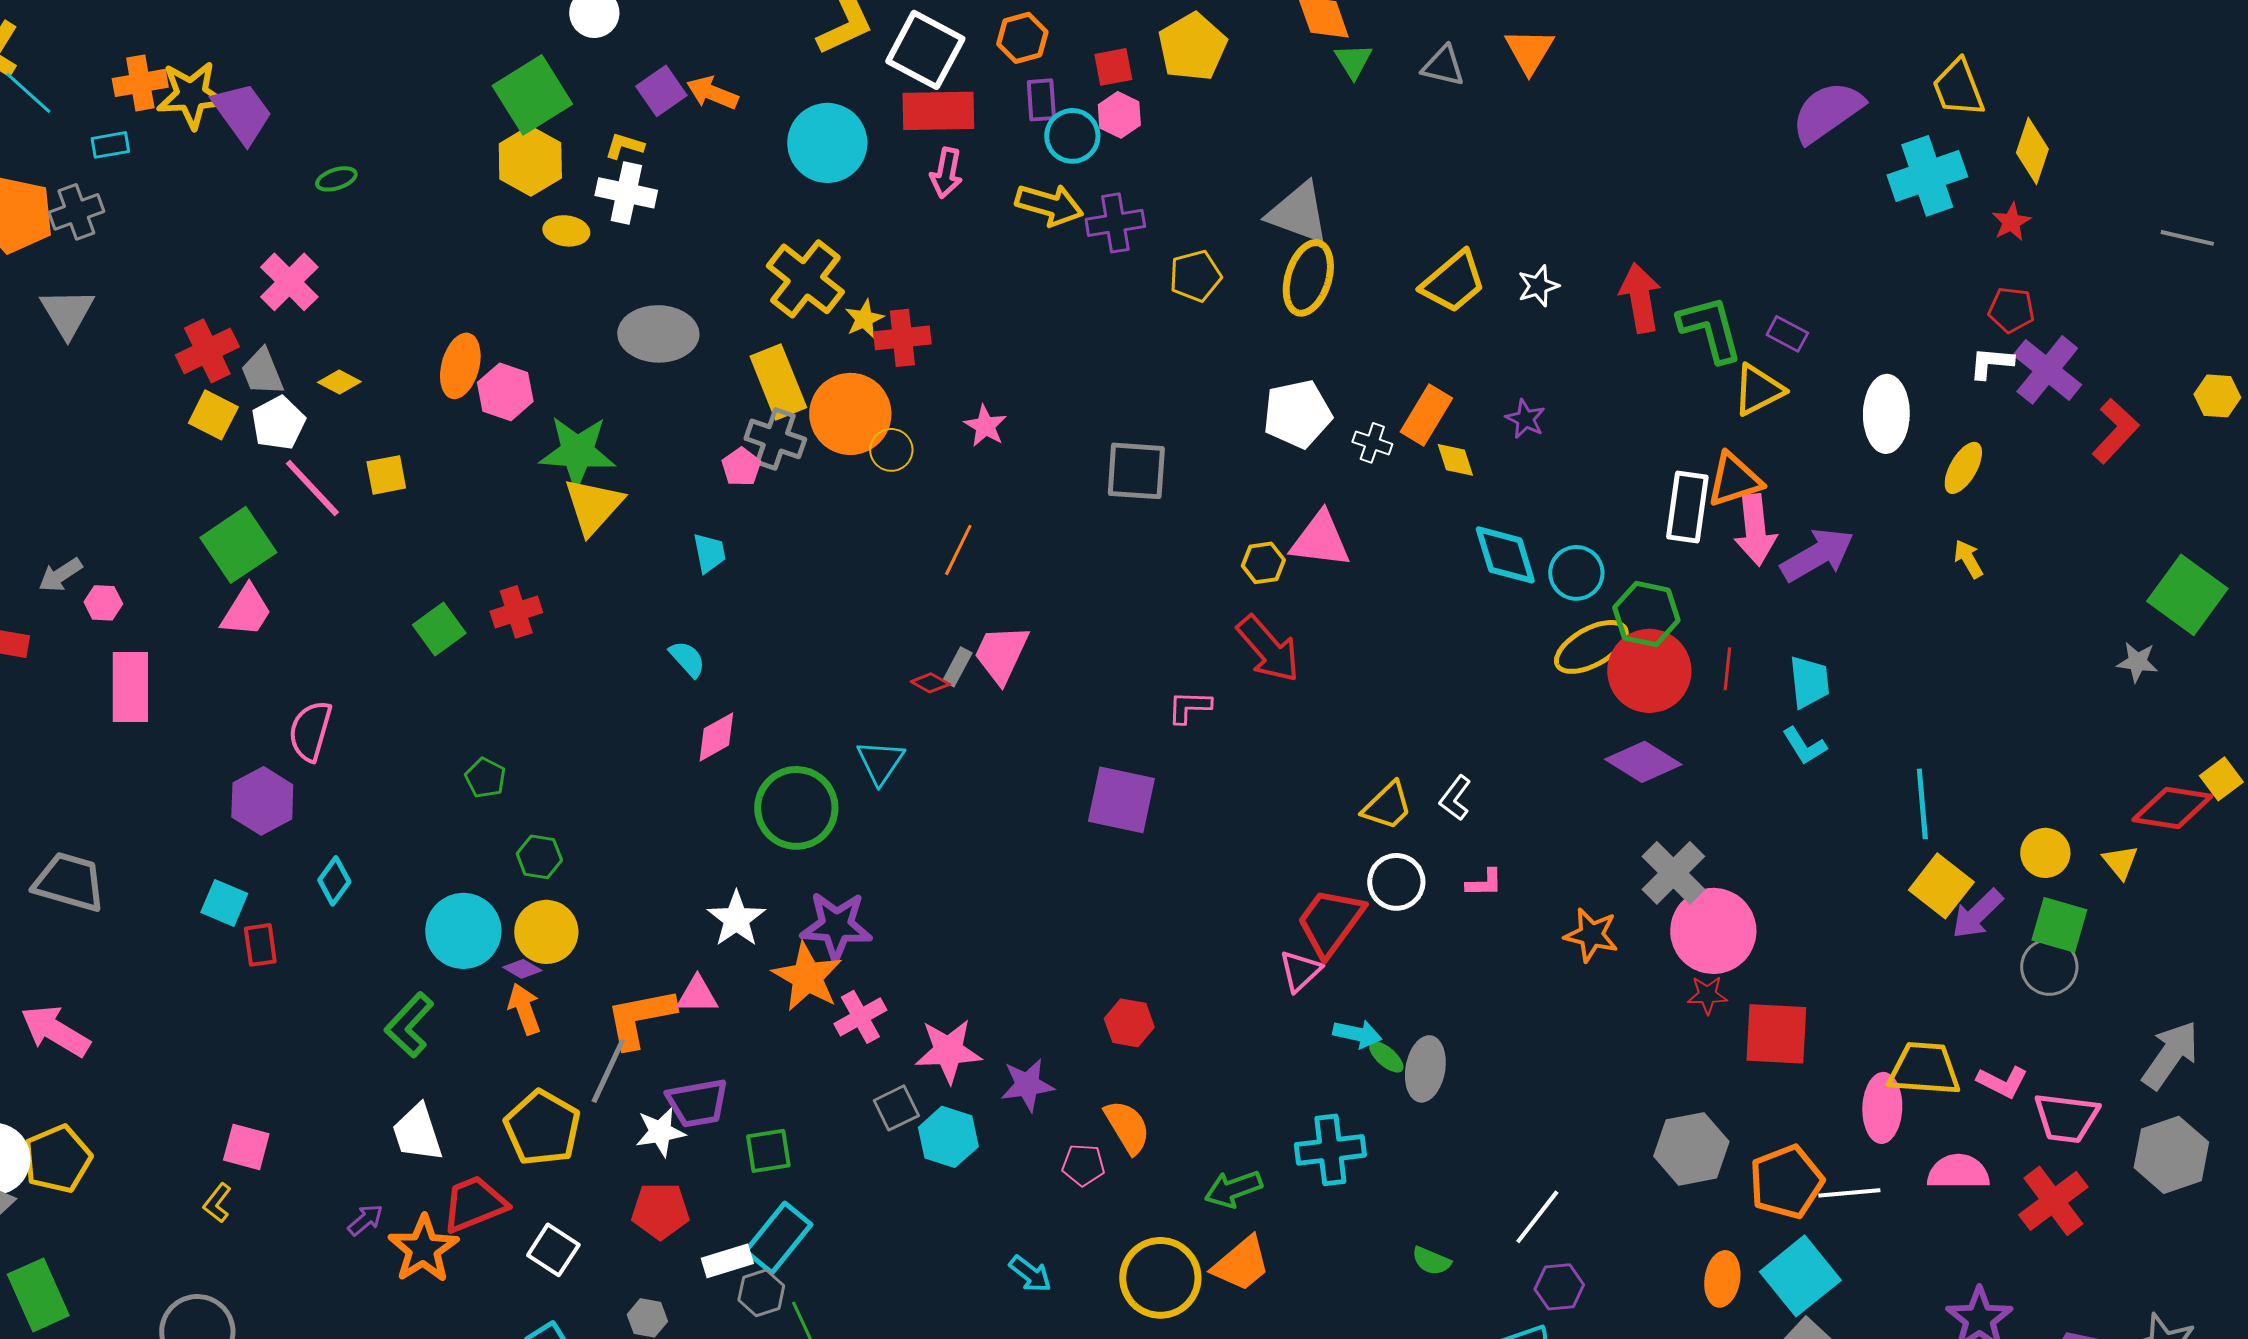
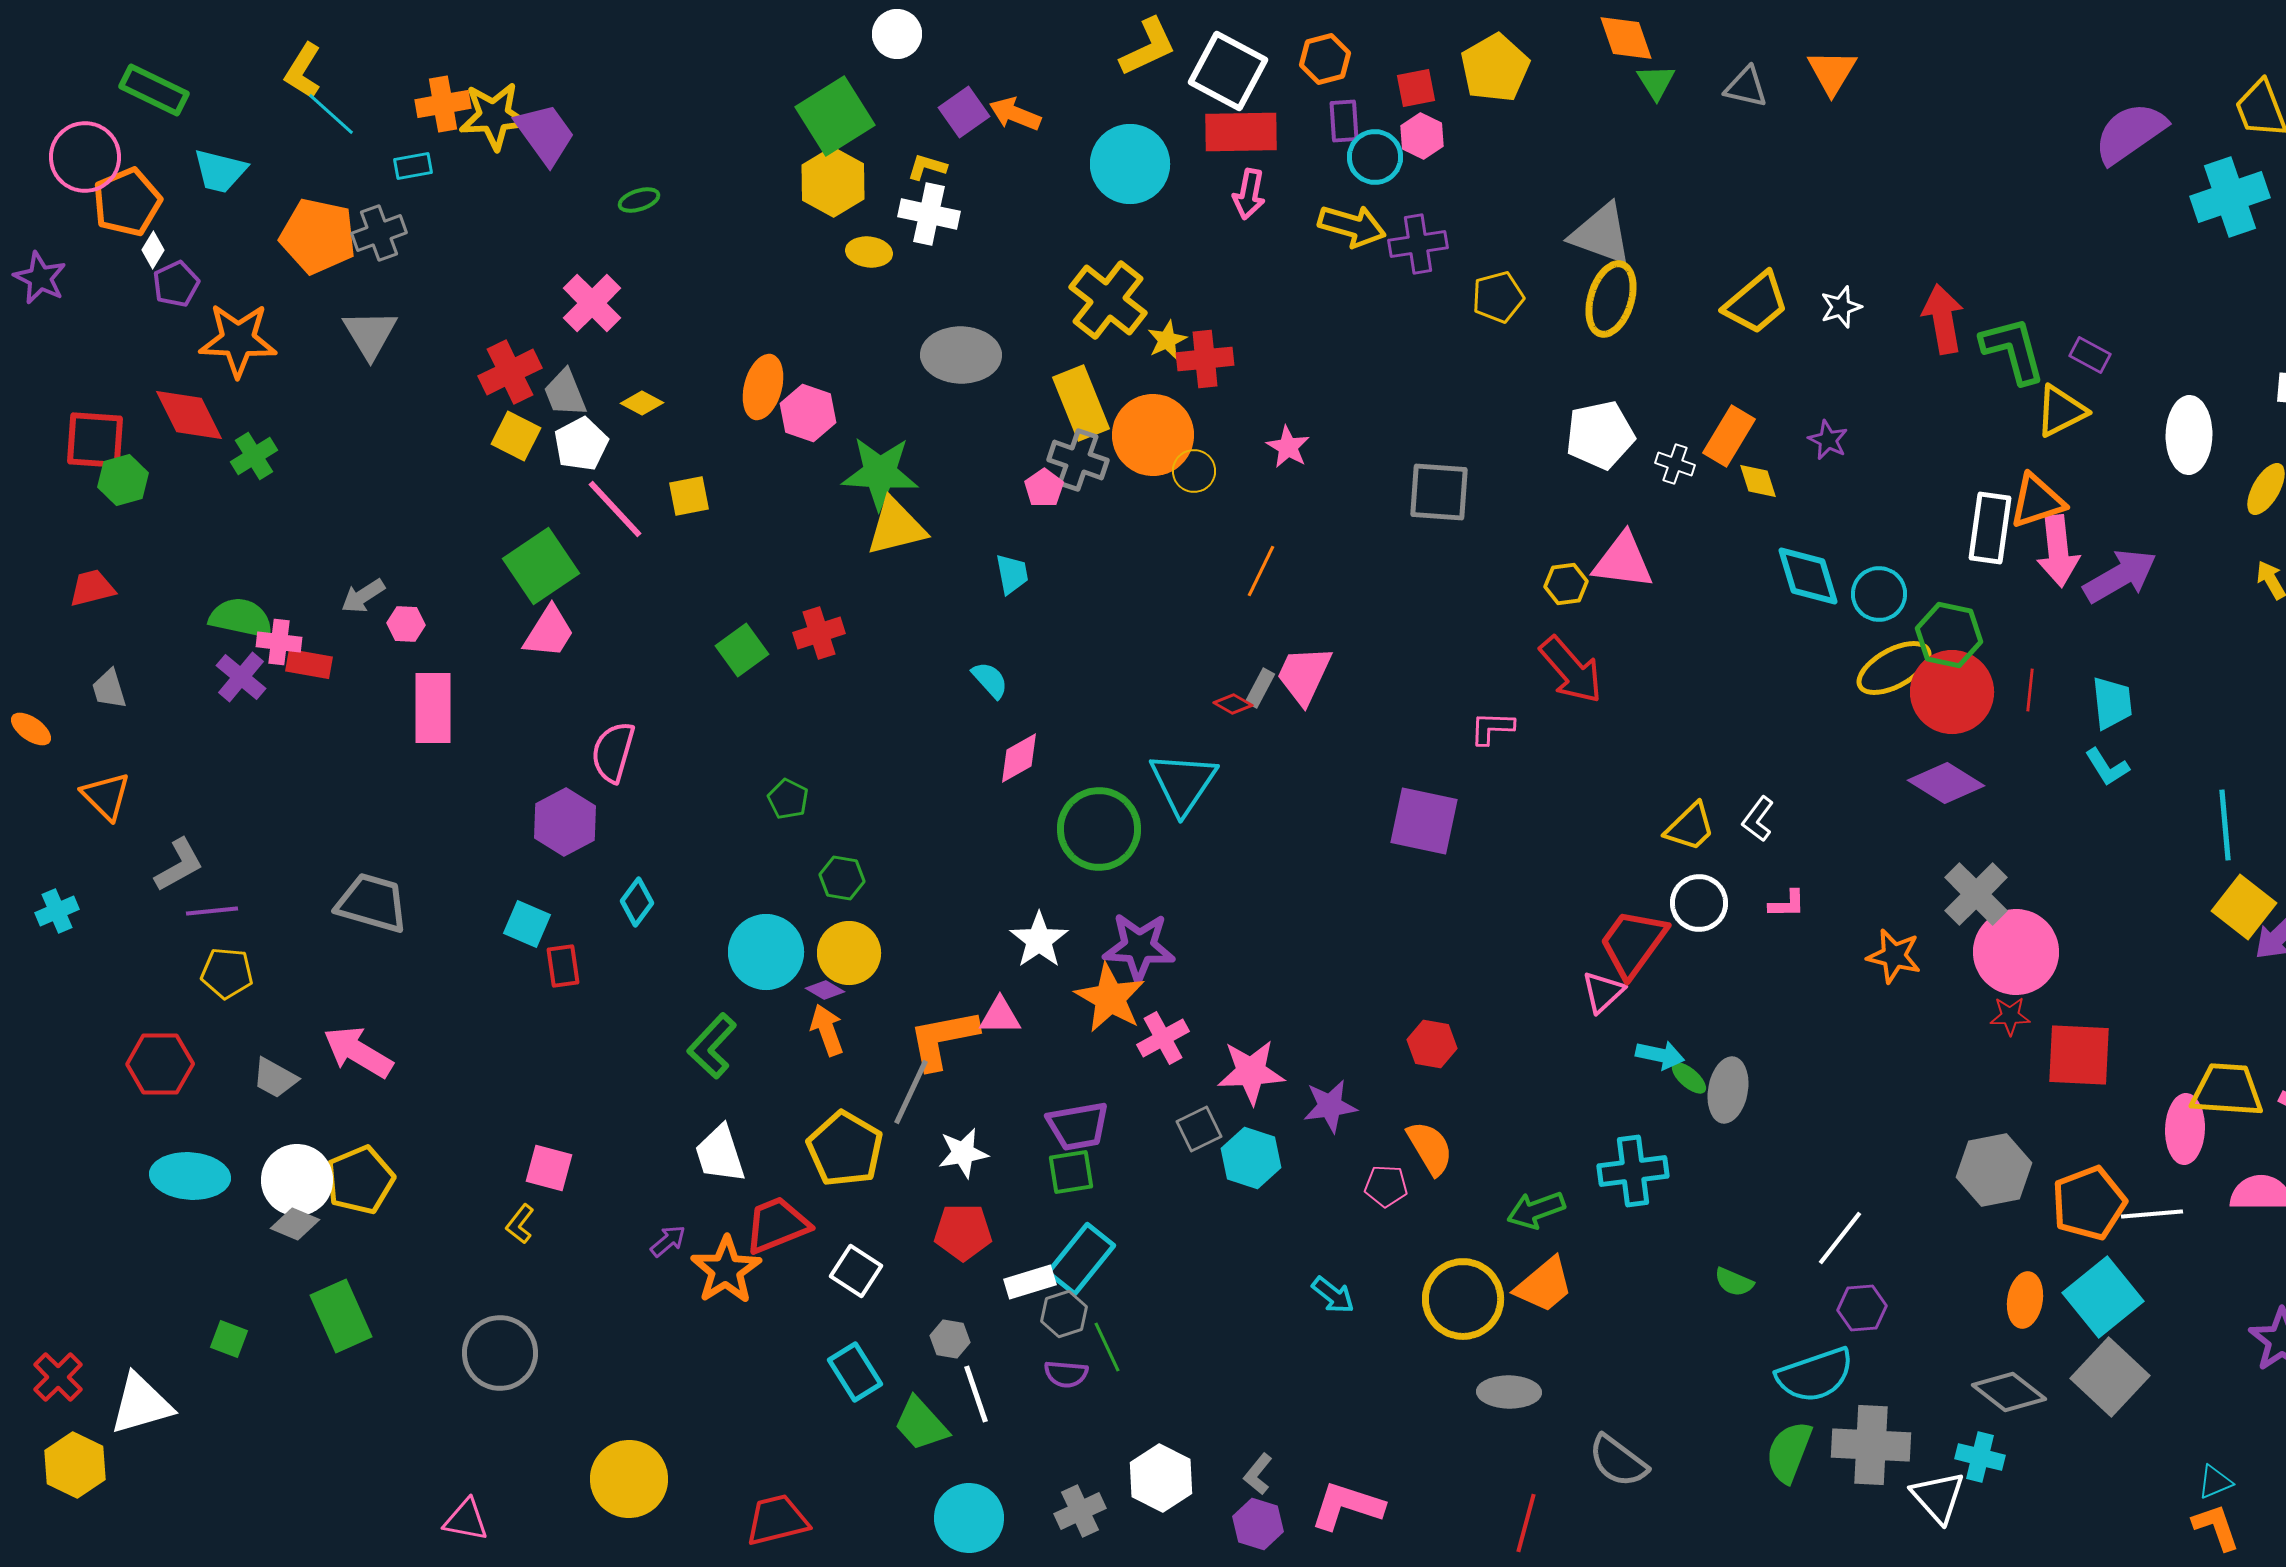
yellow triangle: (593, 506) -> (896, 527), turned 34
cyan triangle: (880, 762) -> (1183, 783), size x1.4
purple trapezoid: (697, 1103) -> (1078, 1126), moved

